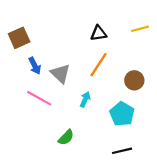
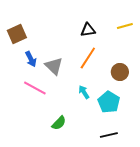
cyan arrow: (85, 99) -> (84, 92), moved, turned -56

